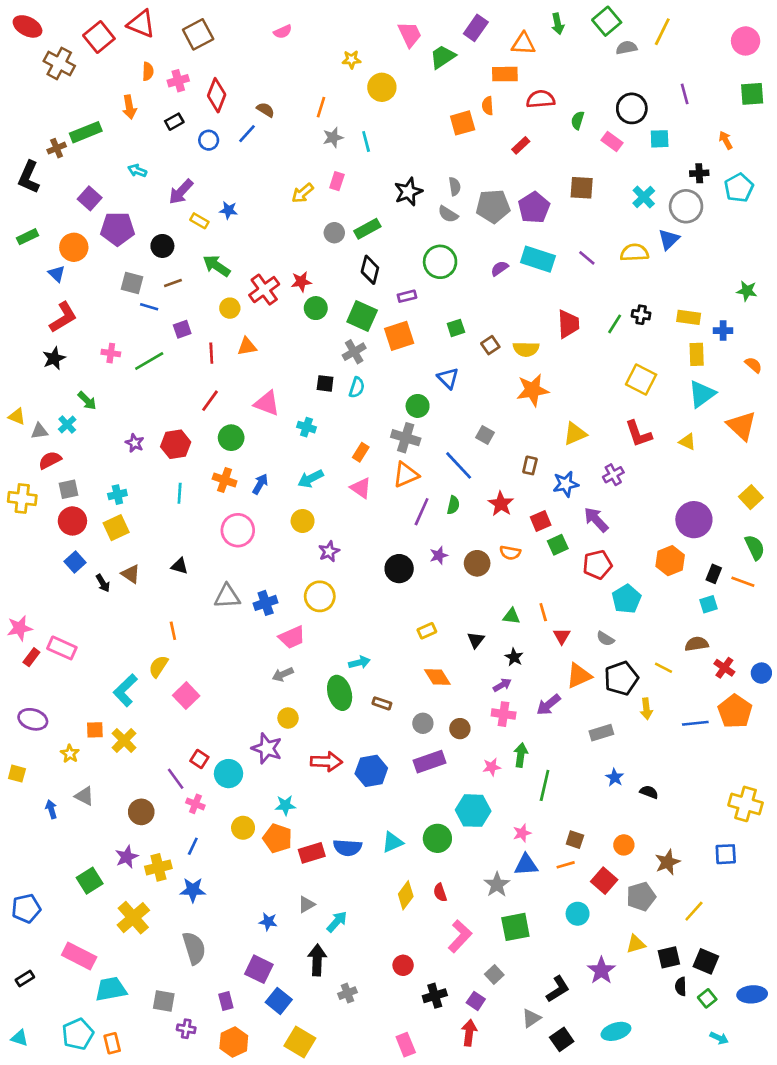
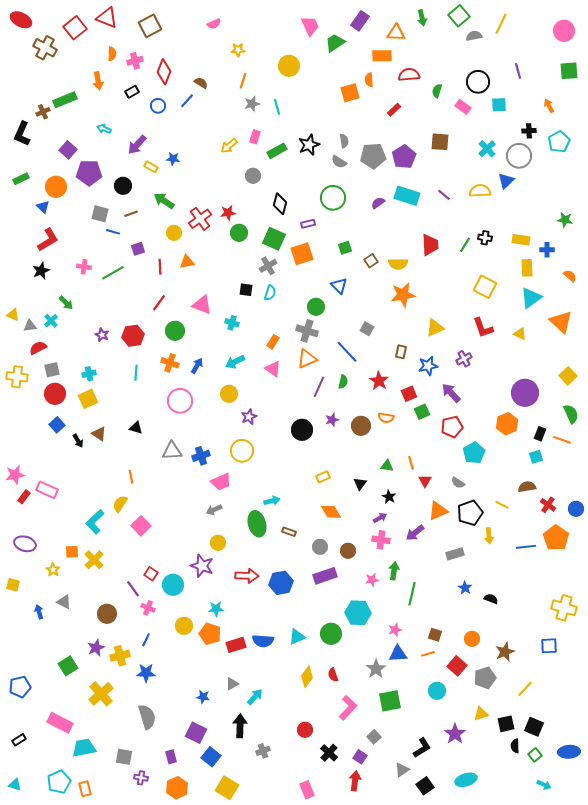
yellow star: (351, 60) -> (238, 50), moved
green rectangle: (367, 229) -> (277, 151), moved
black cross: (435, 996) -> (329, 753), turned -30

